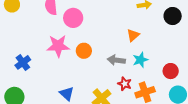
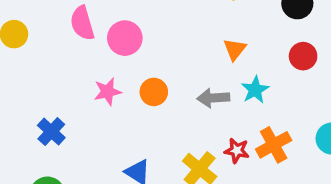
pink star: (58, 46) -> (107, 92), size x0.7
red circle: (171, 71) -> (303, 56), moved
red star: (125, 84) -> (237, 151), moved

